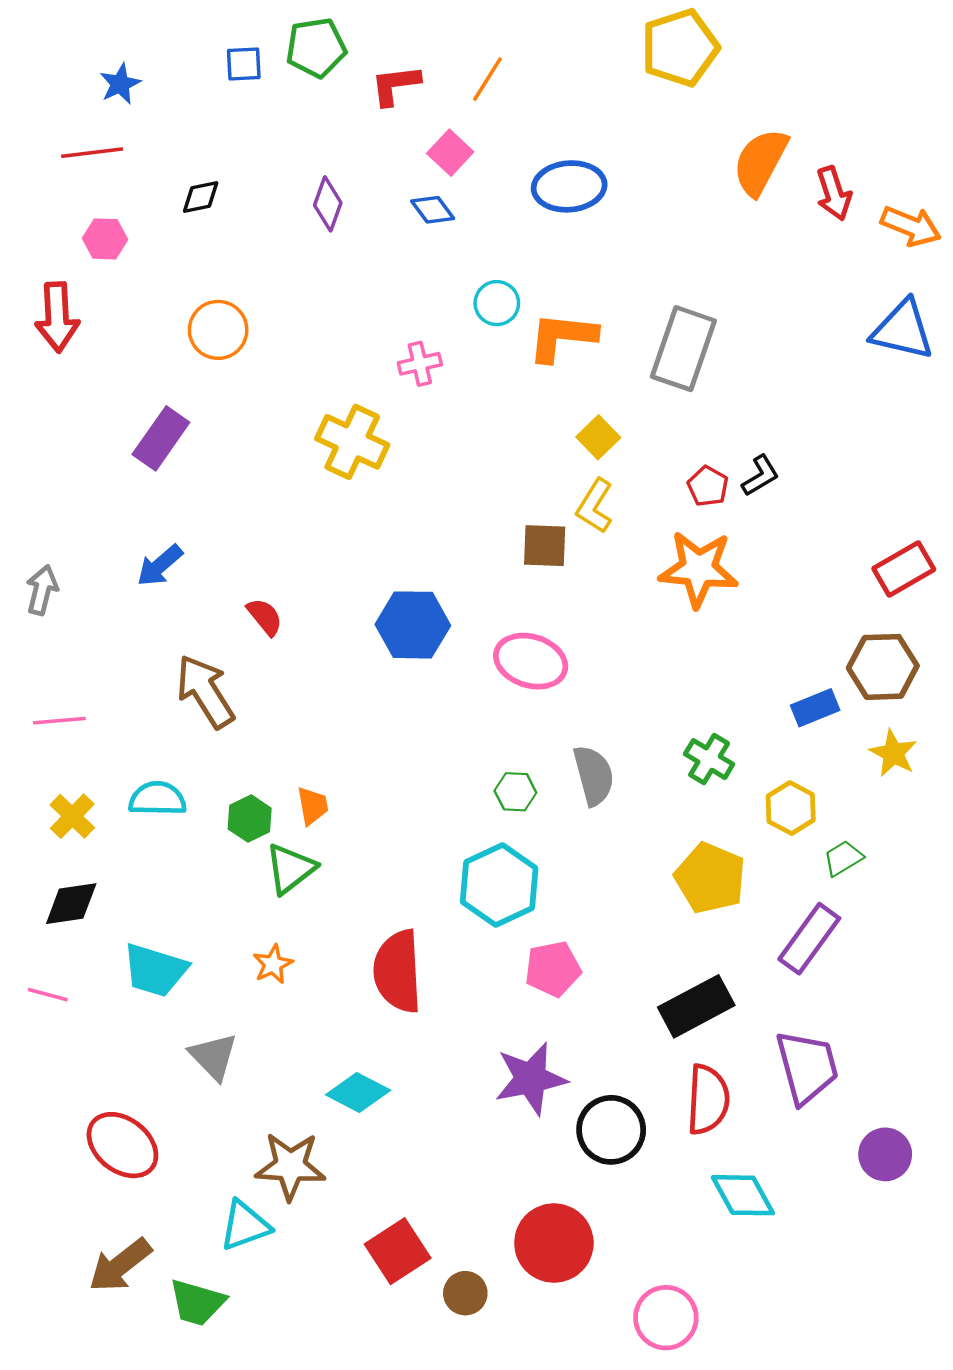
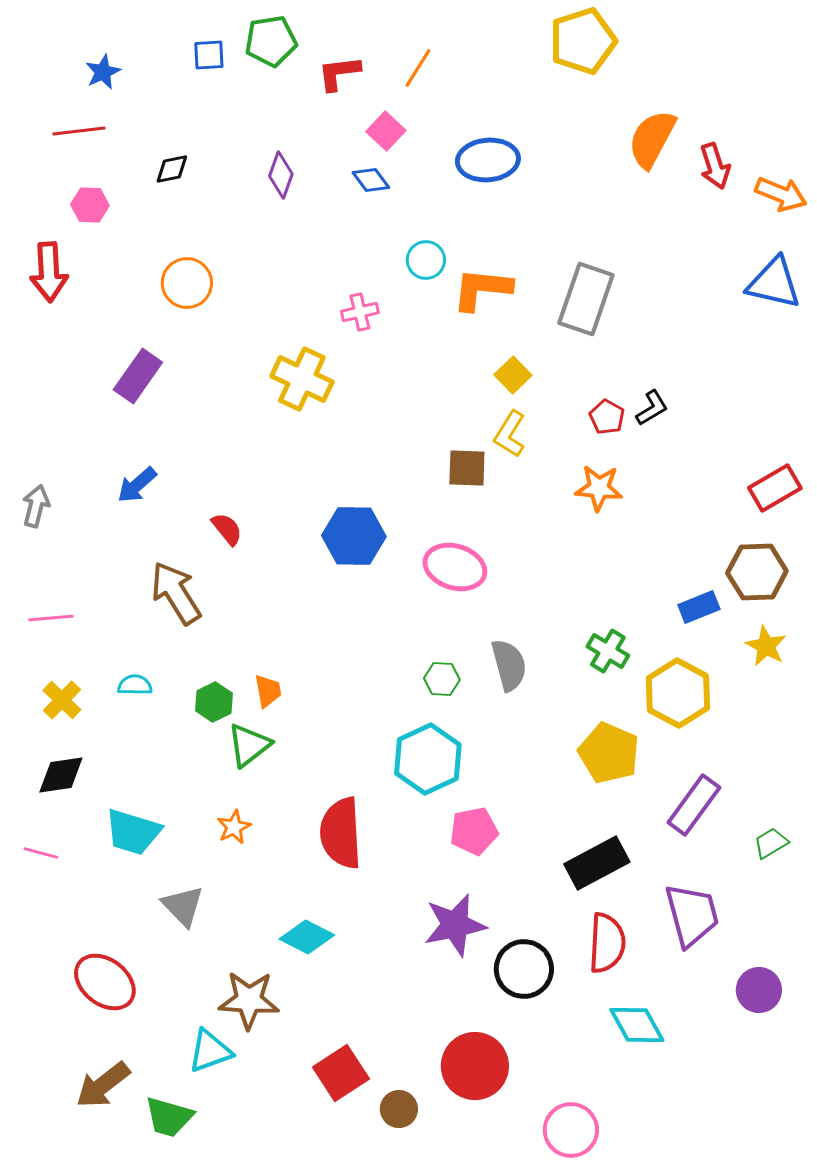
orange star: (699, 569) -> (599, 488), size x0.7
cyan semicircle: (157, 799) -> (135, 685), size x0.7
yellow hexagon: (791, 808) -> (678, 693), size x1.5
green trapezoid: (843, 858) -> (771, 843), moved

